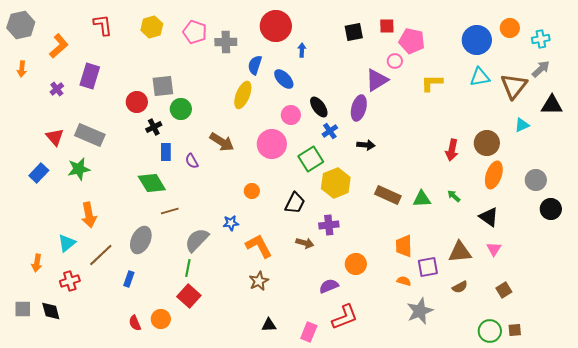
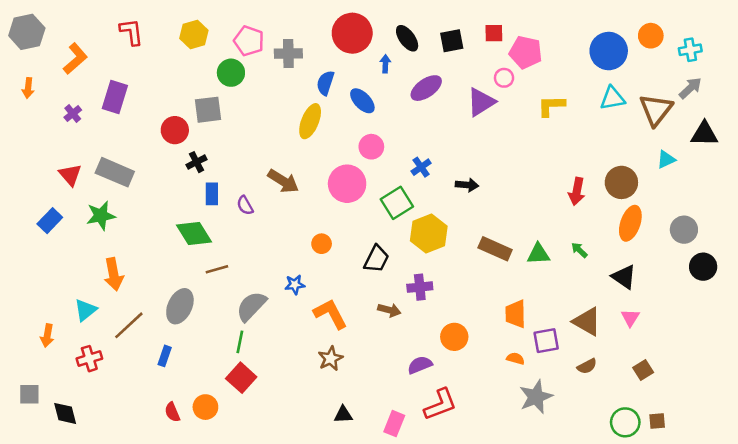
black ellipse: (319, 107) -> (407, 38), moved
purple ellipse: (359, 108) -> (426, 88), moved, turned 40
green circle: (181, 109) -> (231, 73), moved
brown triangle: (460, 252) -> (587, 322), turned 35
black diamond: (51, 311) -> (65, 413), moved

